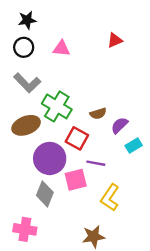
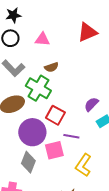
red triangle: (115, 40) -> (87, 32), size x1.5
brown semicircle: (98, 114) -> (51, 67), moved

